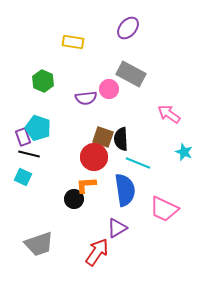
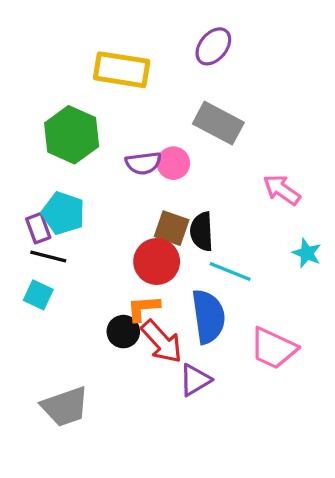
yellow rectangle: (73, 42) -> (122, 70), size x1.5
green hexagon: (43, 81) -> (72, 135), size x1.5
pink circle: (109, 89) -> (173, 163), moved
red arrow: (97, 252) -> (162, 342), moved, turned 104

